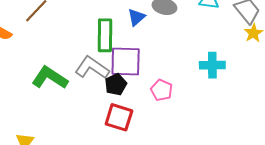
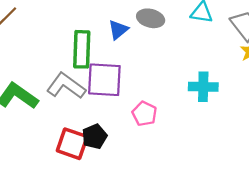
black pentagon: (116, 84) -> (95, 136), moved
red square: (119, 117) -> (72, 144), moved

